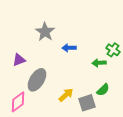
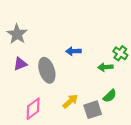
gray star: (45, 32) -> (17, 34), moved
gray ellipse: (37, 80) -> (47, 70), moved, turned -50
pink diamond: (18, 102) -> (33, 109), moved

